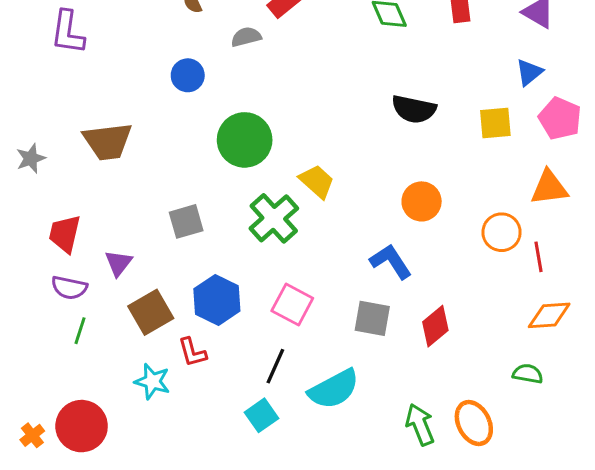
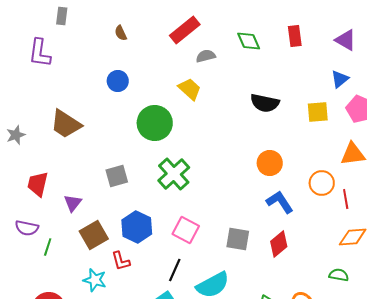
gray semicircle: (246, 37) -> (206, 56), moved
brown trapezoid: (108, 141) -> (66, 124), turned 40
yellow trapezoid: (317, 181) -> (190, 89), moved
blue L-shape: (391, 261) -> (280, 202), moved
purple semicircle: (69, 288) -> (27, 228), moved

